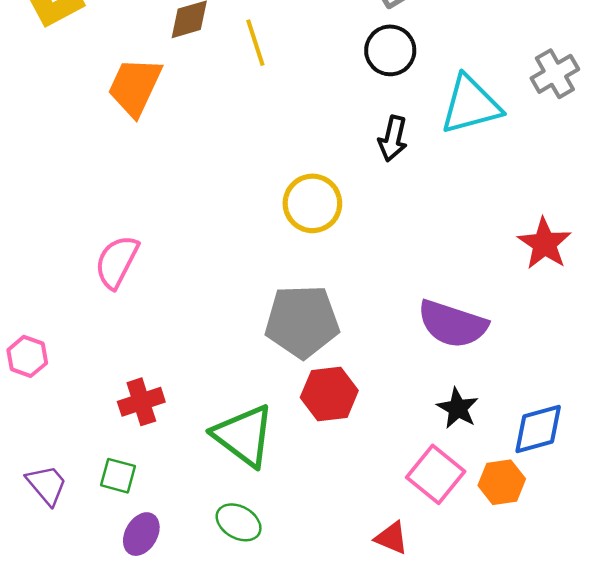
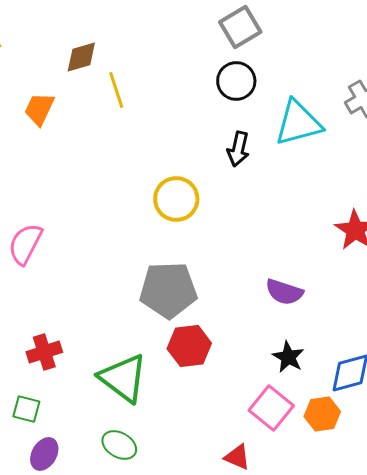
yellow line: (255, 43) -> (116, 90), moved
orange trapezoid: (135, 87) -> (39, 109), size x0.7
purple semicircle: (452, 324) -> (284, 292), size x0.7

